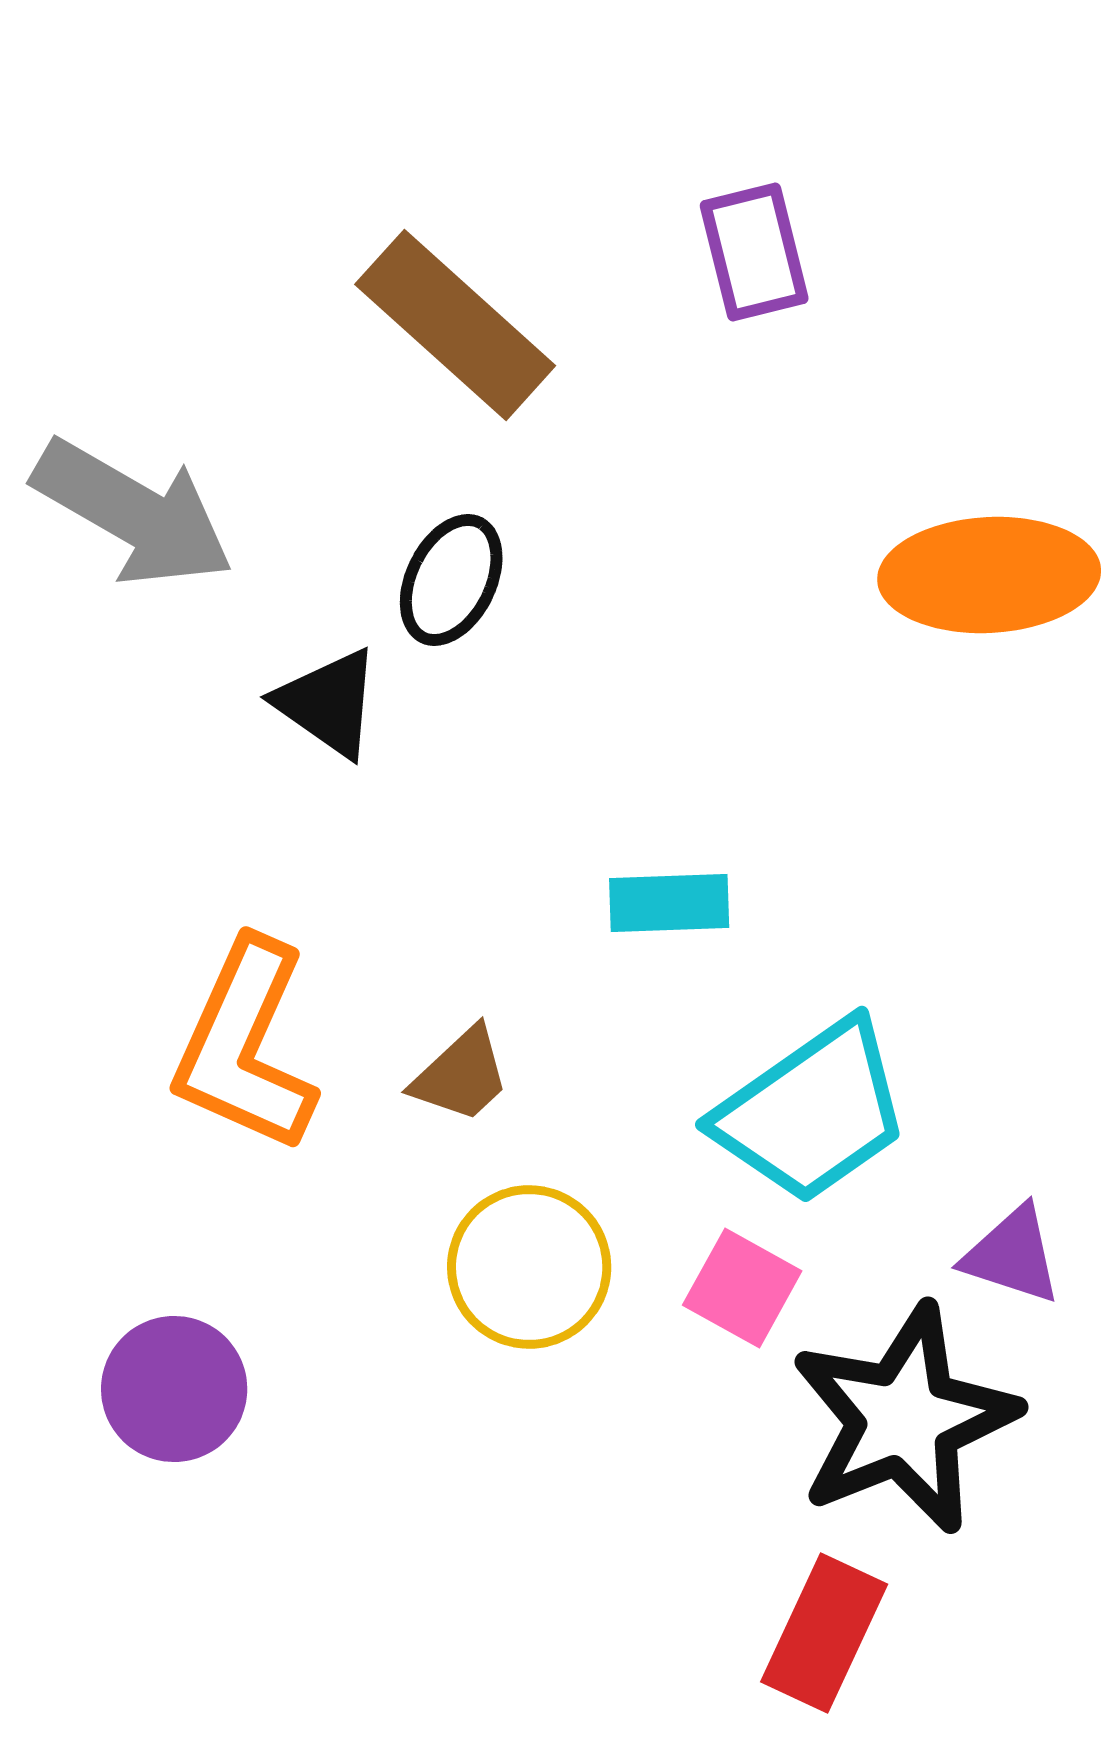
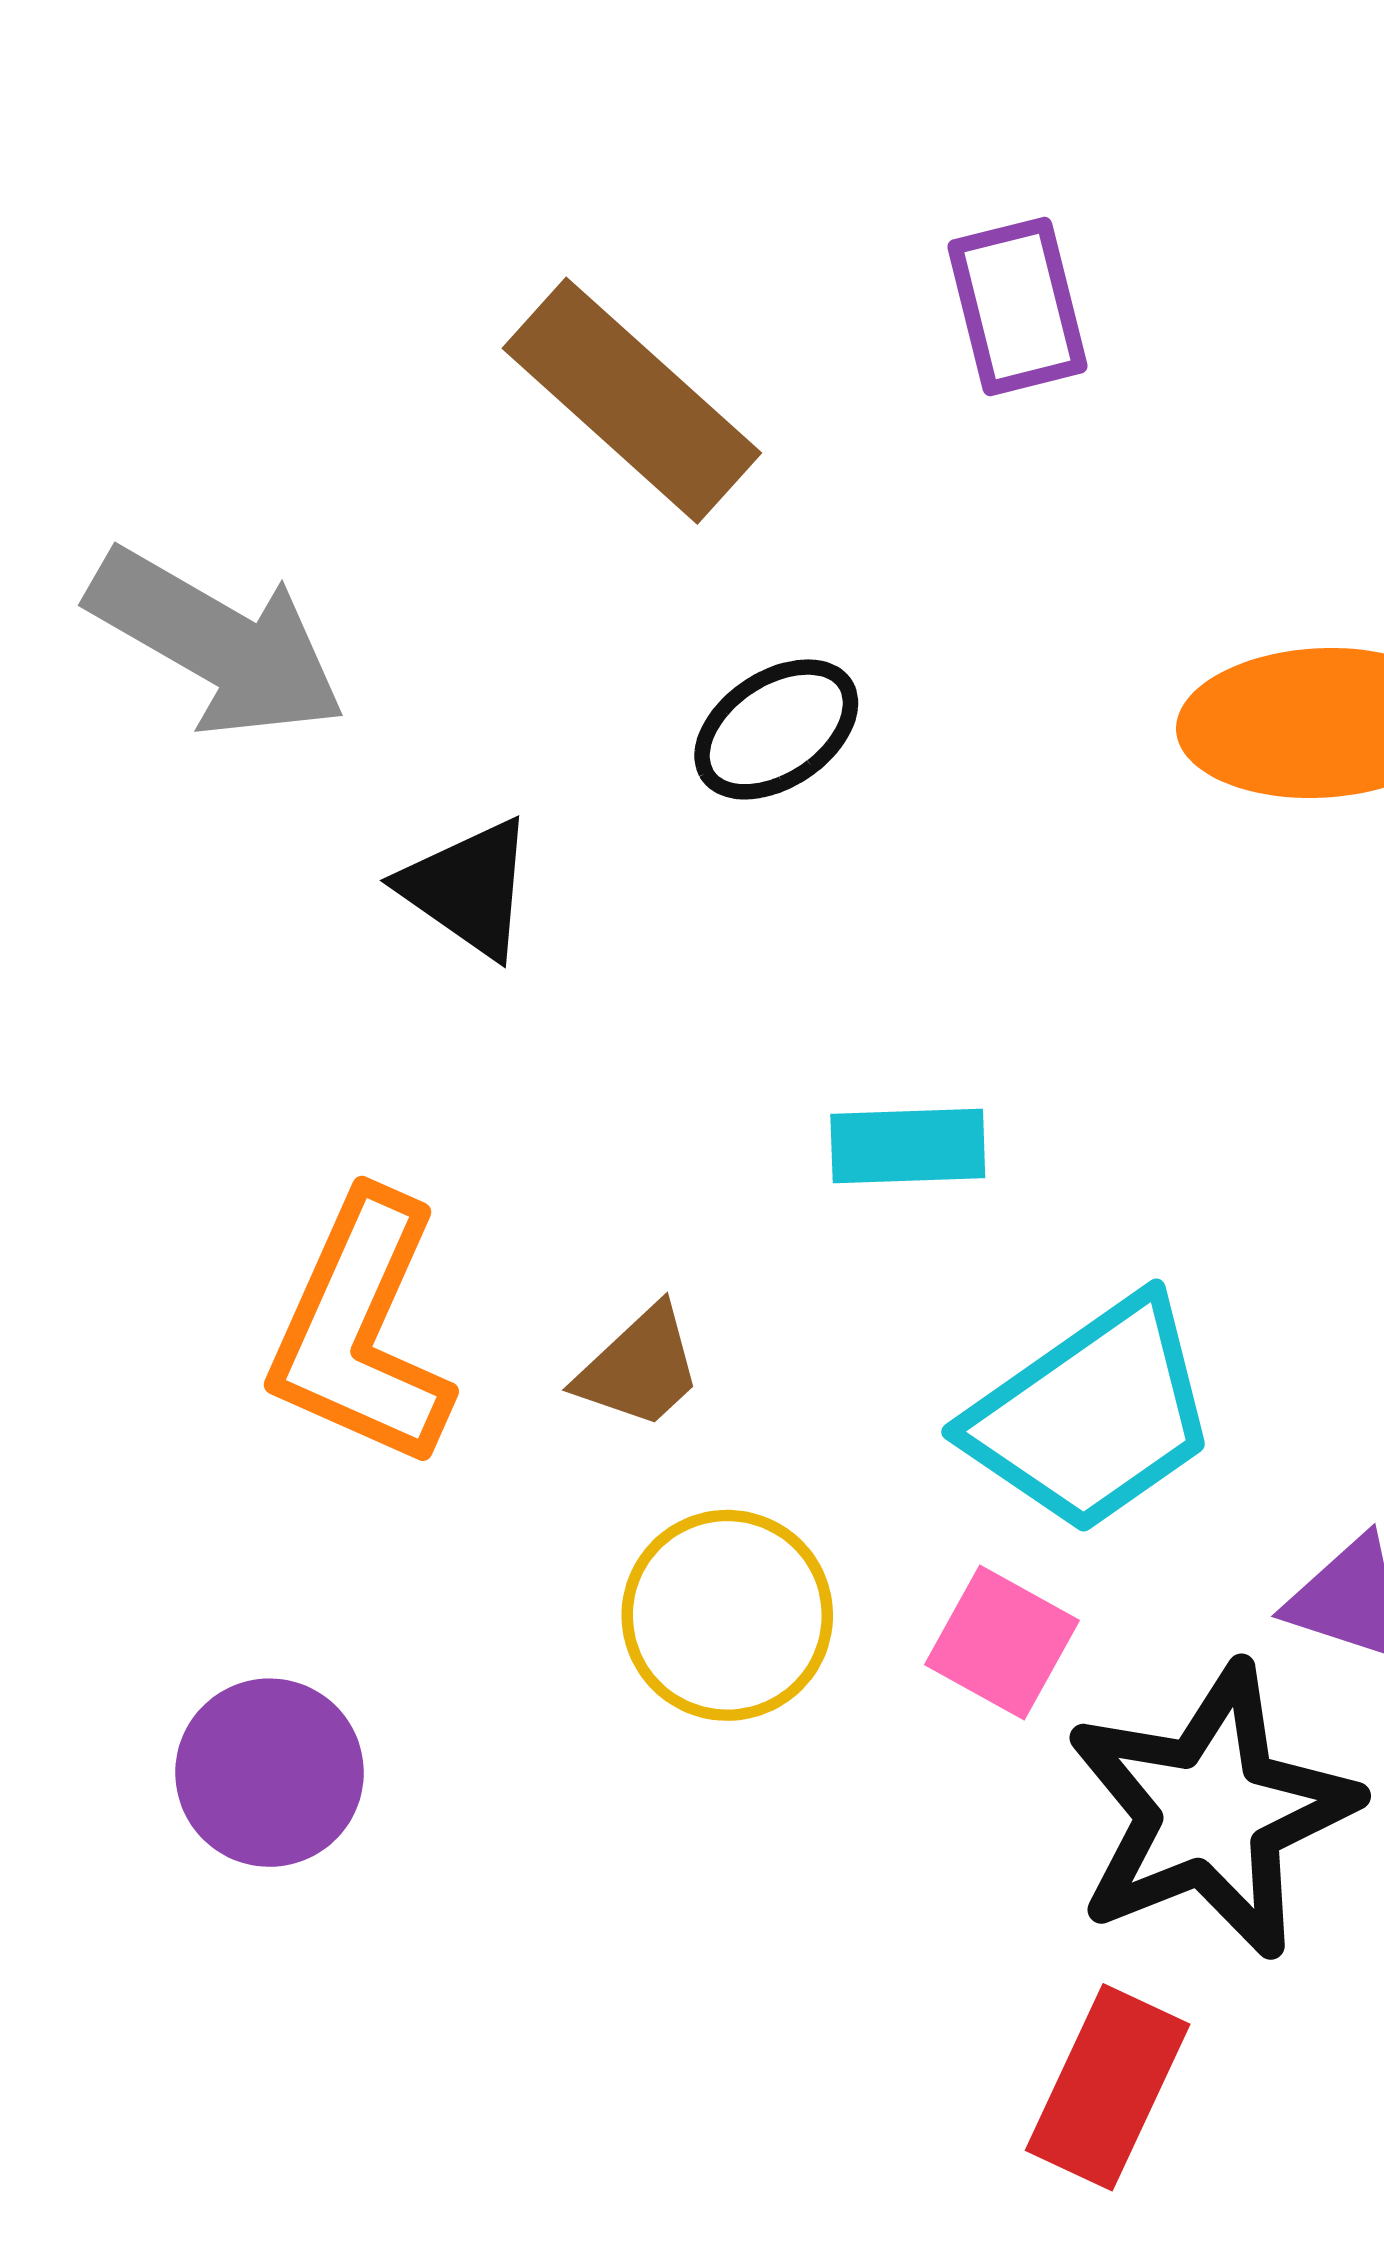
black ellipse: (451, 580) -> (776, 729), moved, turned 30

